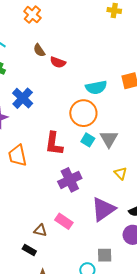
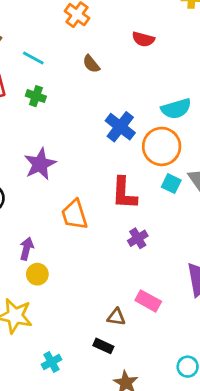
red semicircle: (58, 62) -> (143, 39), moved
blue cross: (23, 98) -> (120, 127), moved
purple cross: (70, 180) -> (138, 238), moved, size x0.6

